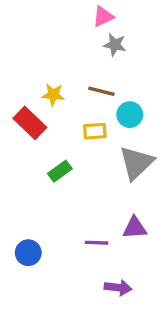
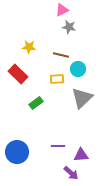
yellow star: (53, 95) -> (29, 47), moved
purple triangle: (135, 228) -> (81, 155), moved
blue circle: (28, 253) -> (17, 152), size x1.5
purple arrow: (118, 288) -> (71, 173), turned 35

